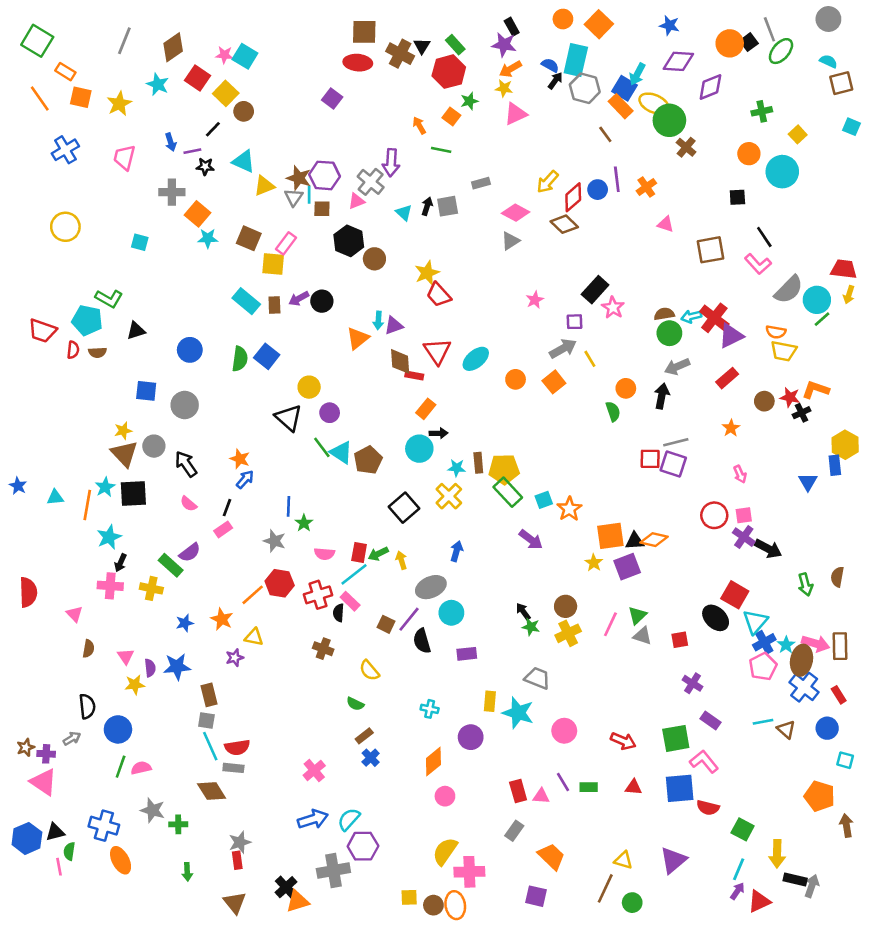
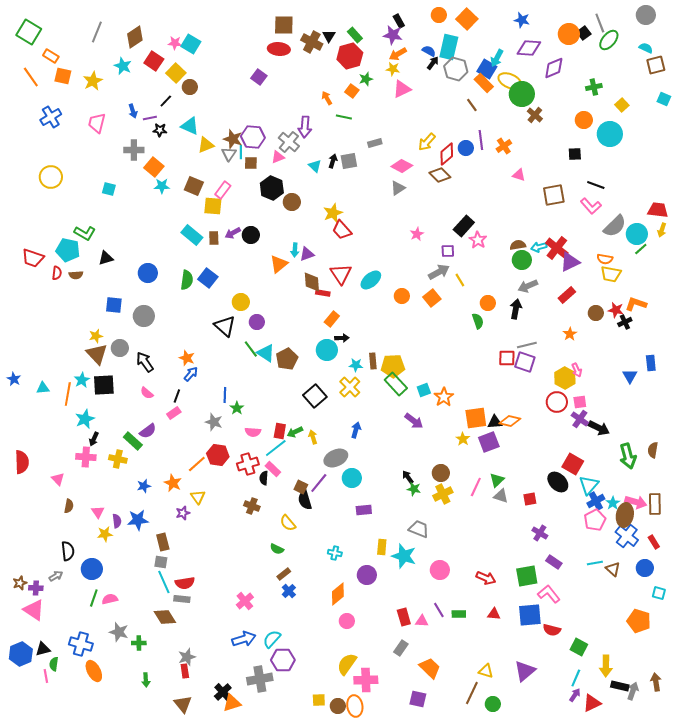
black line: (764, 237) -> (596, 185), turned -36
yellow hexagon: (845, 445) -> (565, 378), moved
green arrow: (805, 585) -> (628, 456), size x1.4
yellow triangle: (254, 637) -> (198, 497), turned 42
black semicircle: (422, 641) -> (305, 500), moved
brown arrow: (846, 826) -> (656, 682), moved

